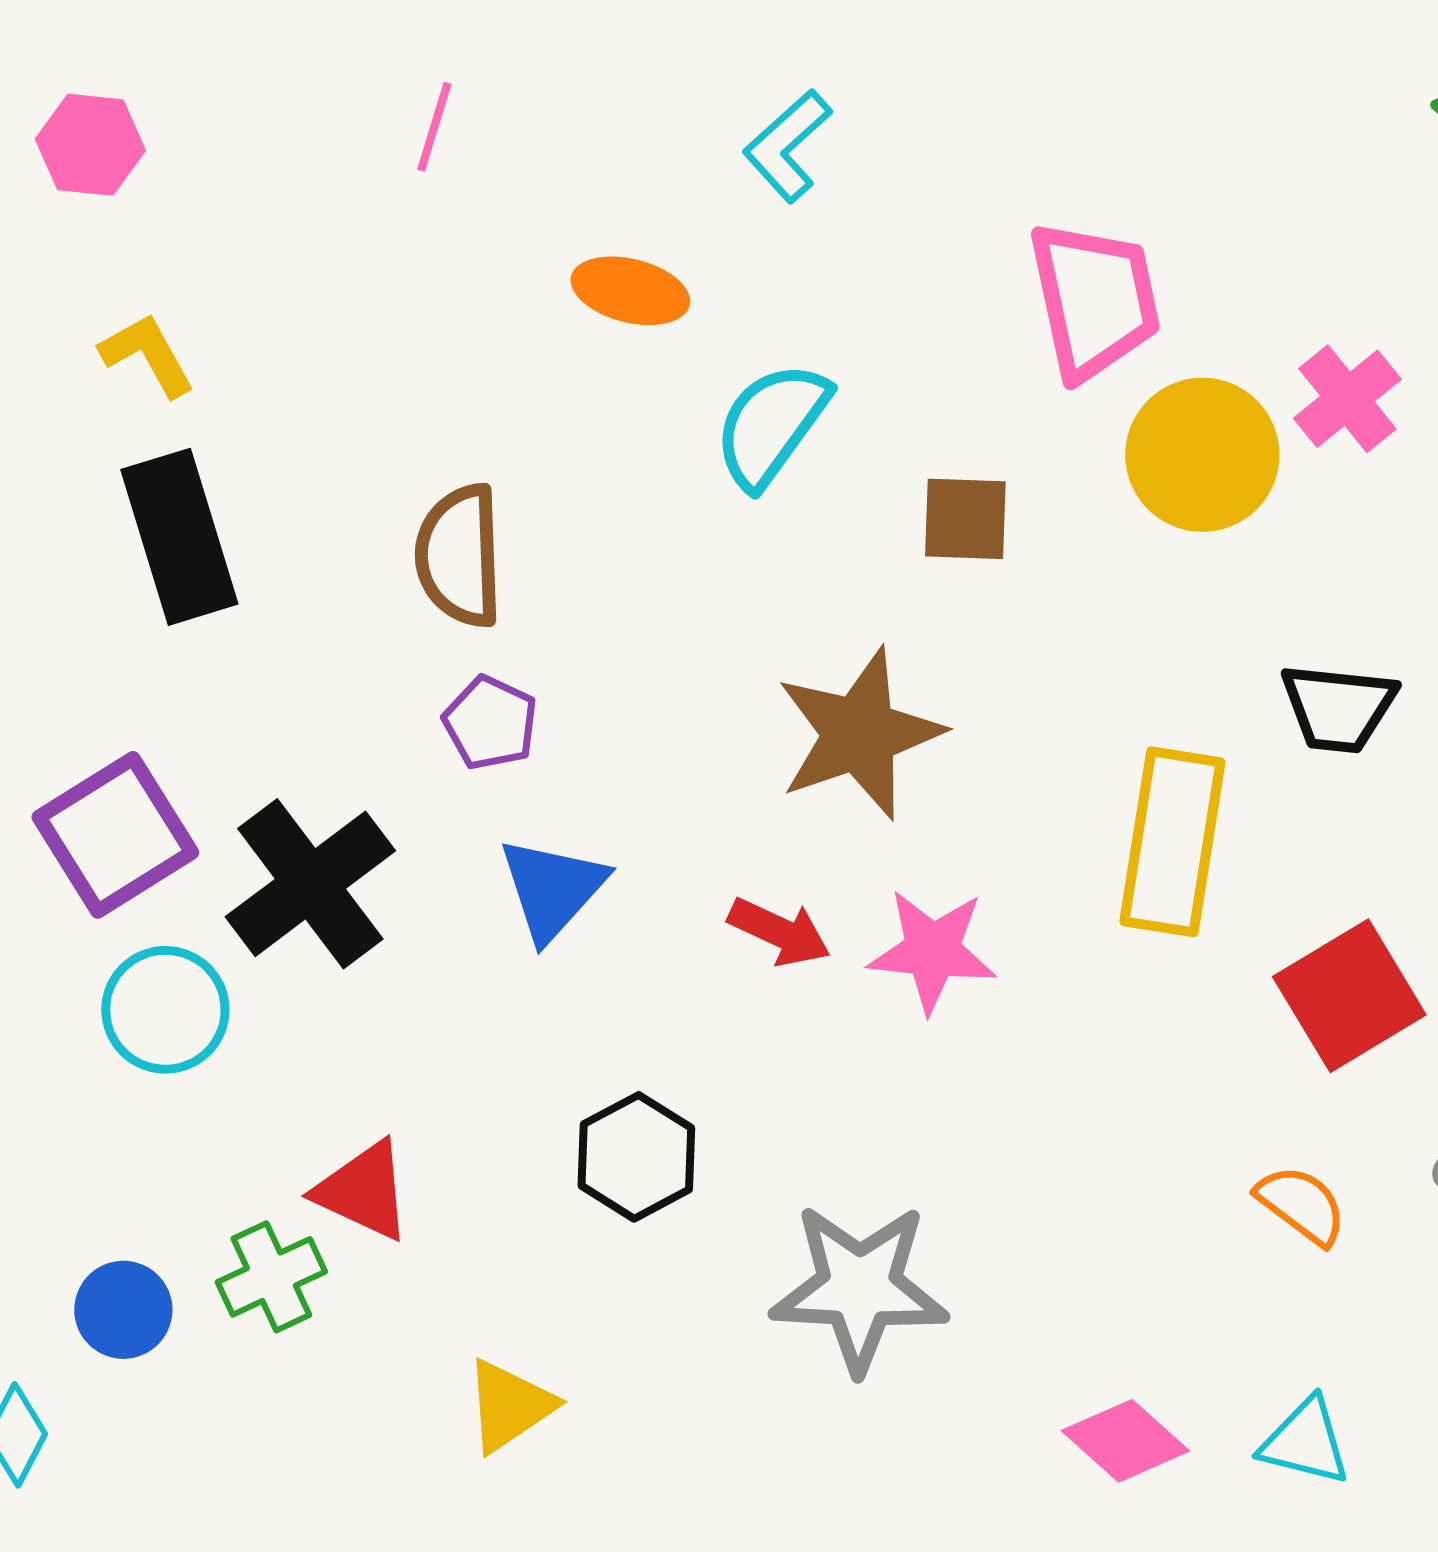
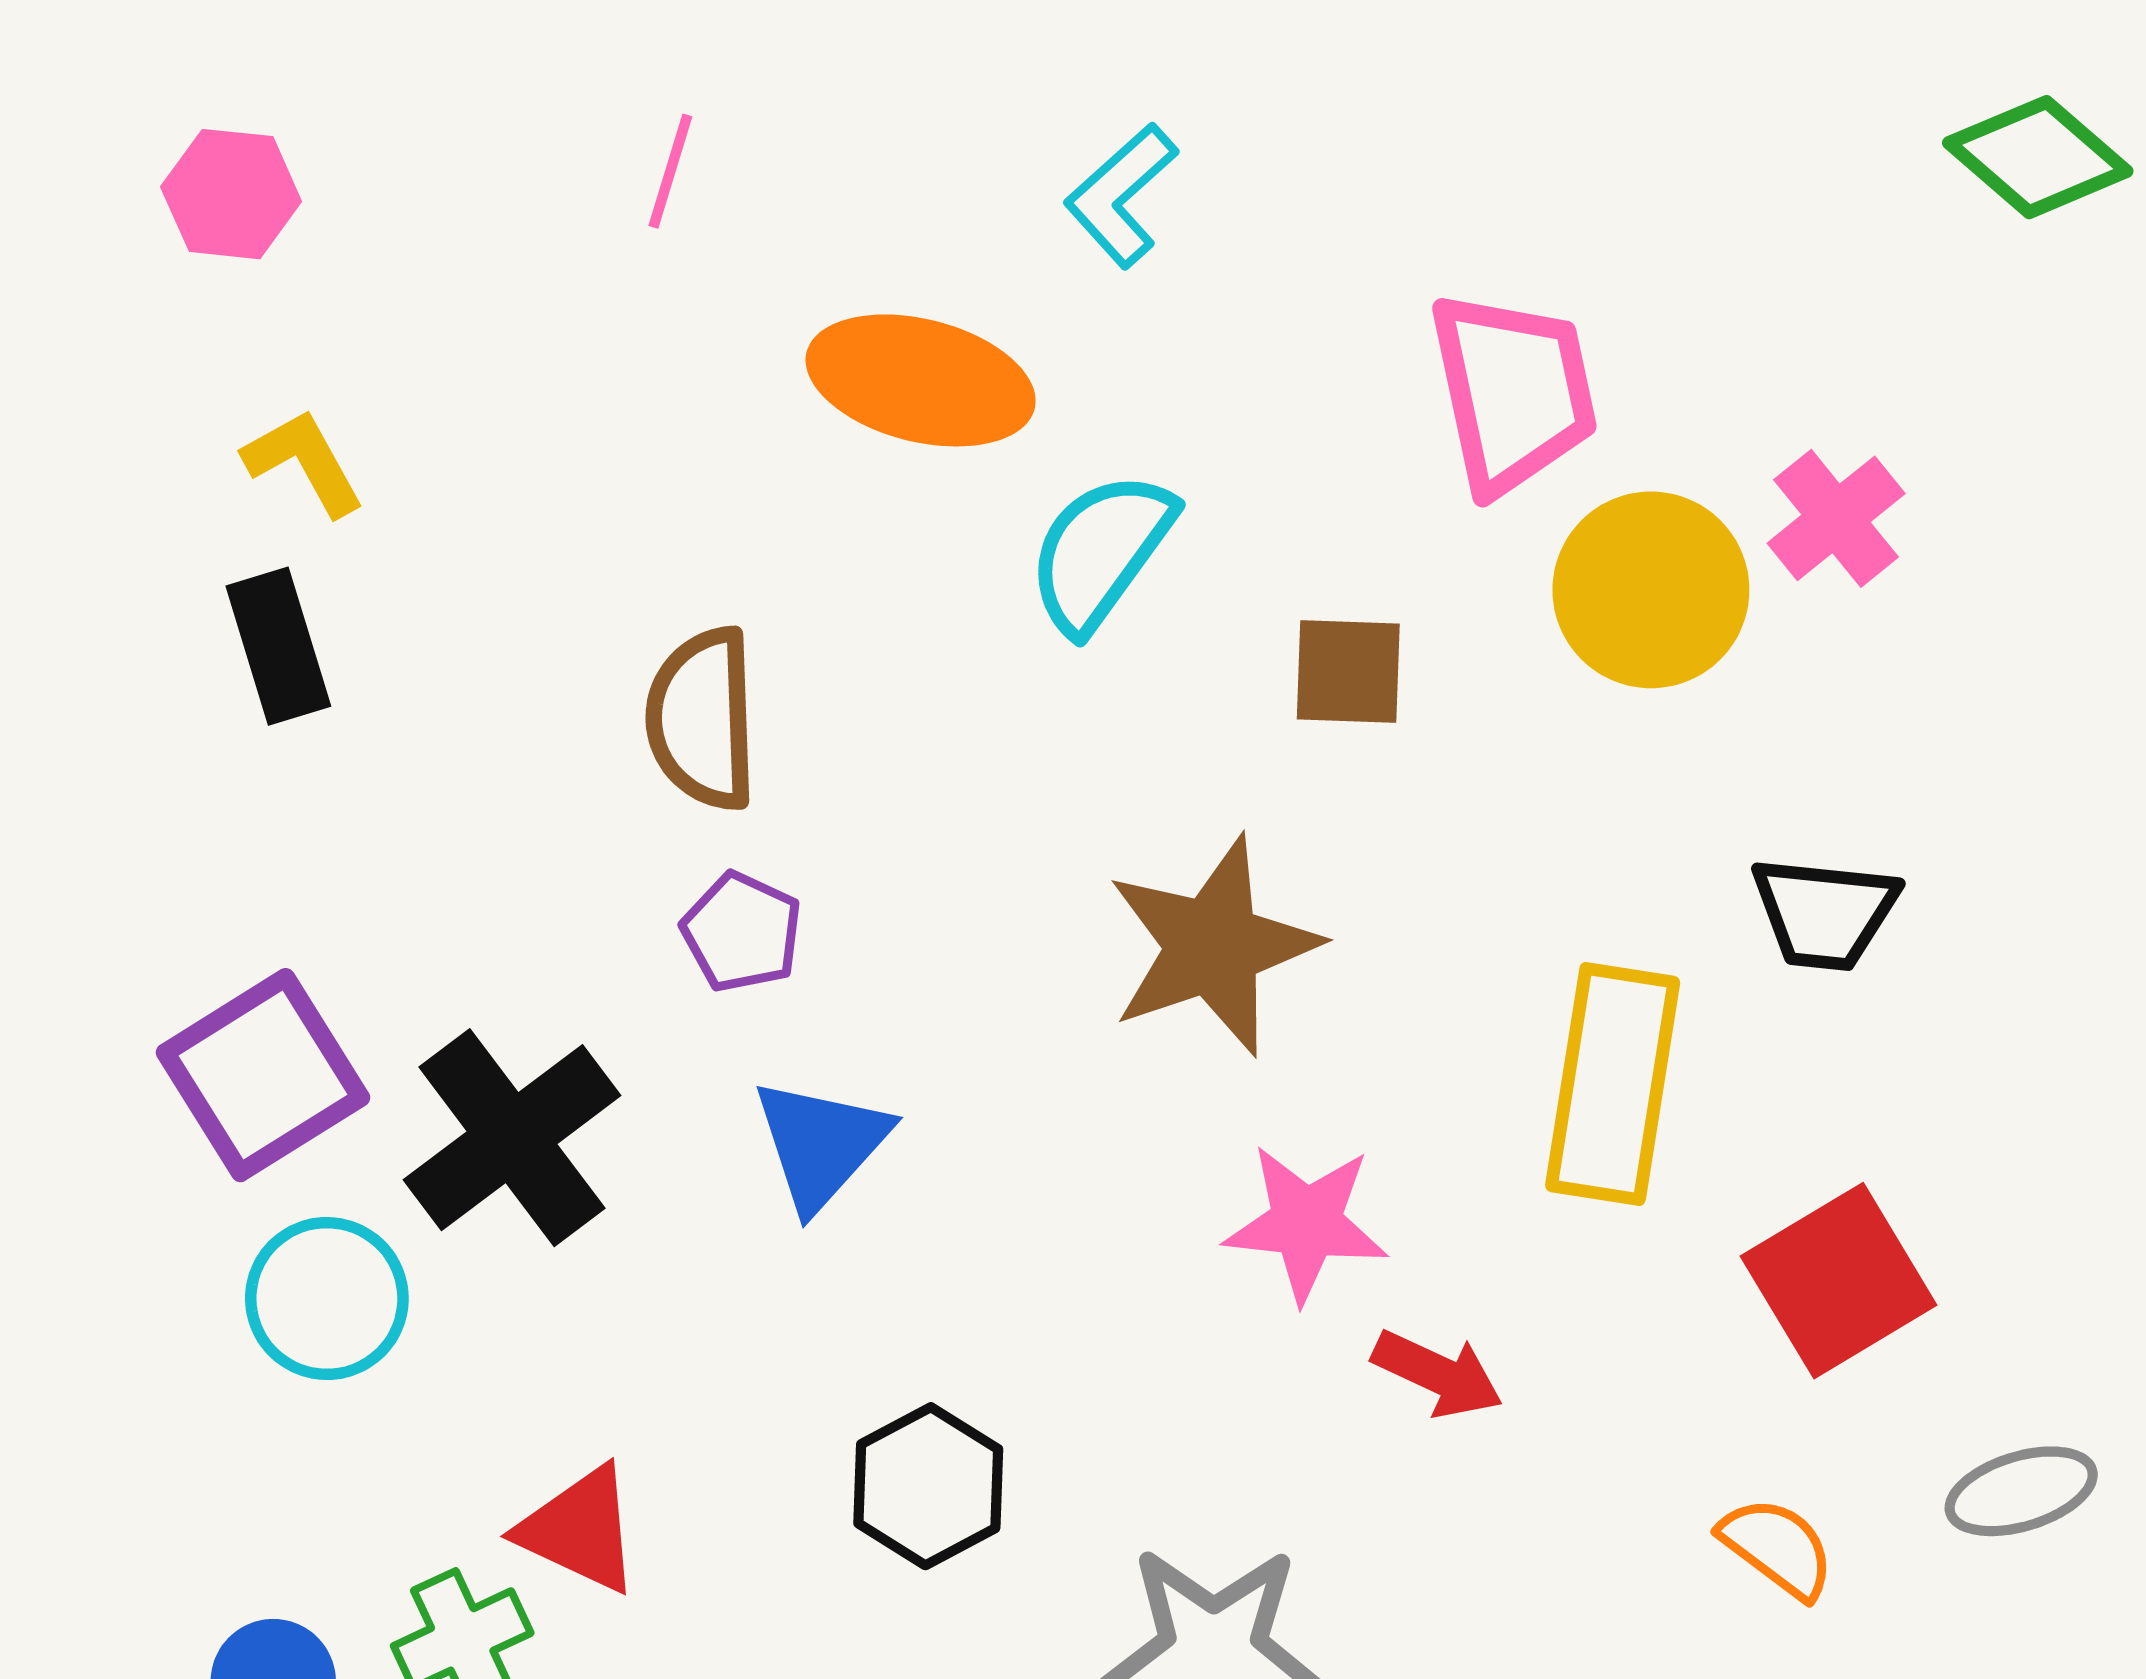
orange ellipse: (630, 291) -> (921, 380), size x1.5
black rectangle: (179, 537) -> (278, 646), moved, size x0.7
red arrow: (779, 932) -> (1438, 1374), moved

